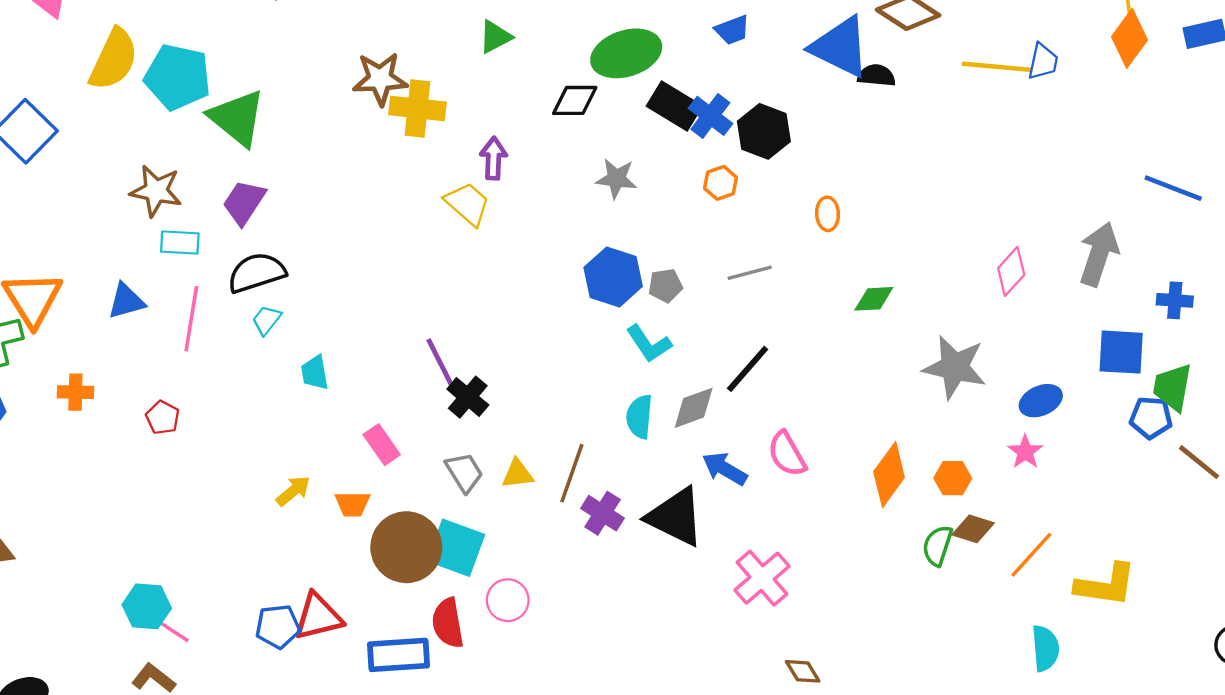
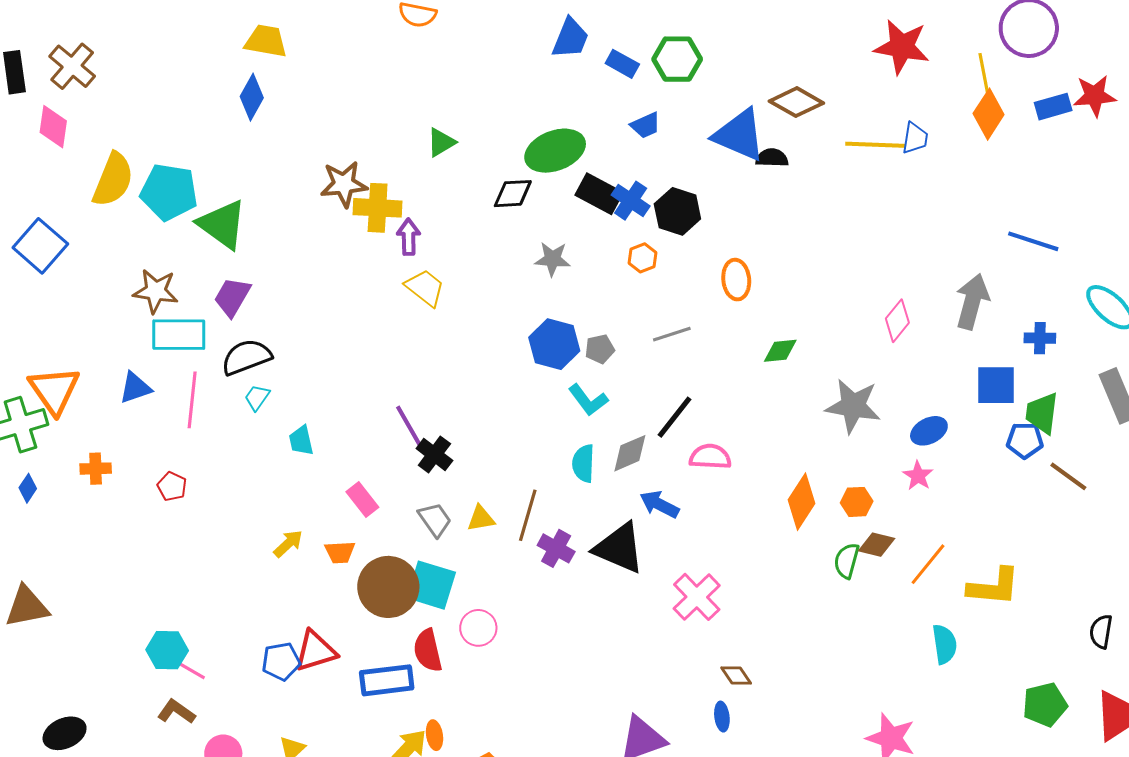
purple arrow: (493, 158) -> (409, 237), moved
orange ellipse: (828, 214) -> (736, 280), size x1.4
cyan rectangle: (180, 243) -> (179, 335), size x1.6
pink semicircle: (787, 454) -> (710, 457), moved, turned 126

